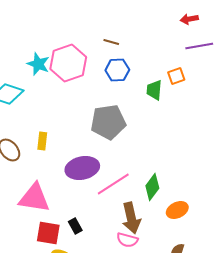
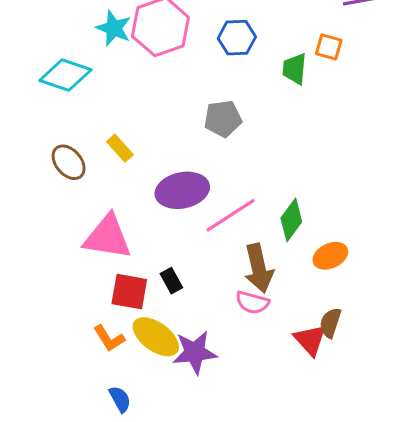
orange square: (176, 76) -> (329, 47), turned 36
gray pentagon: (108, 122) -> (223, 119), size x0.7
yellow rectangle: (42, 141) -> (120, 148), turned -48

